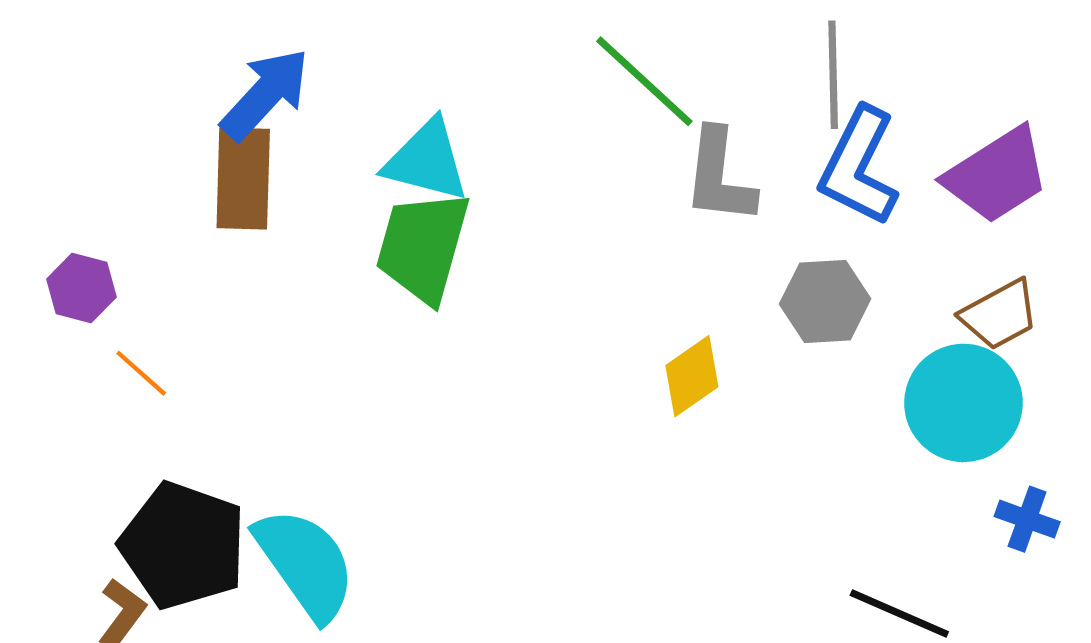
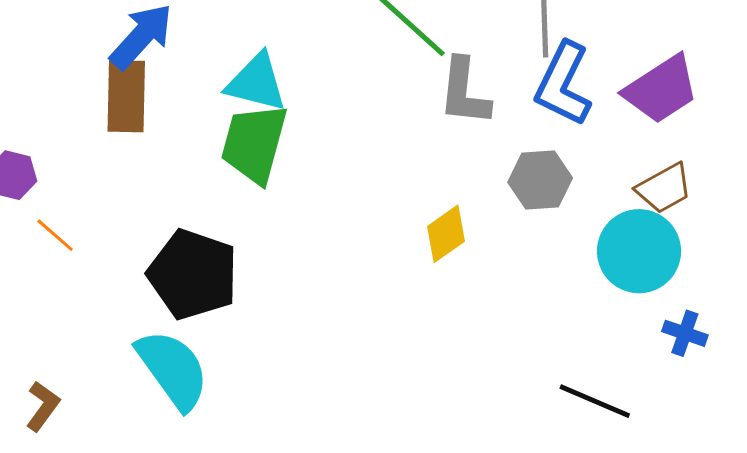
black pentagon: (183, 545) -> (193, 274), moved

